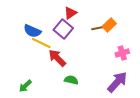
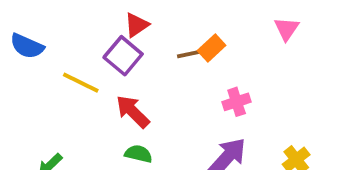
blue semicircle: (32, 31) -> (27, 46), moved
red arrow: (57, 58) -> (133, 111), moved

